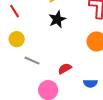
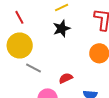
yellow circle: (17, 39) -> (20, 46), size x1.6

